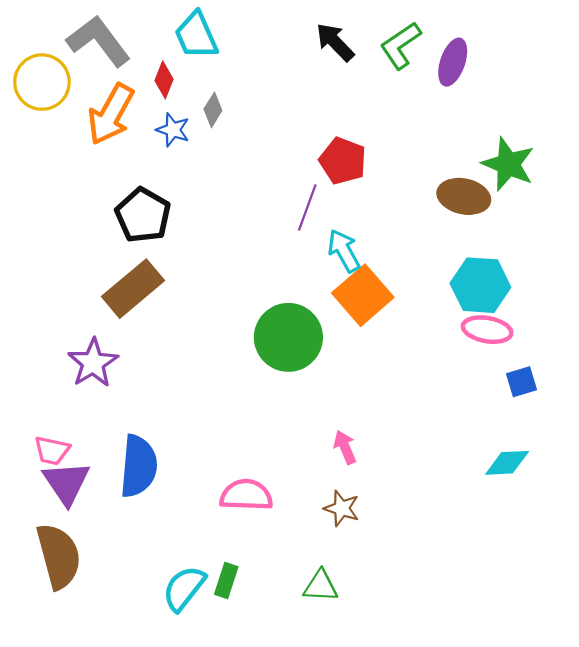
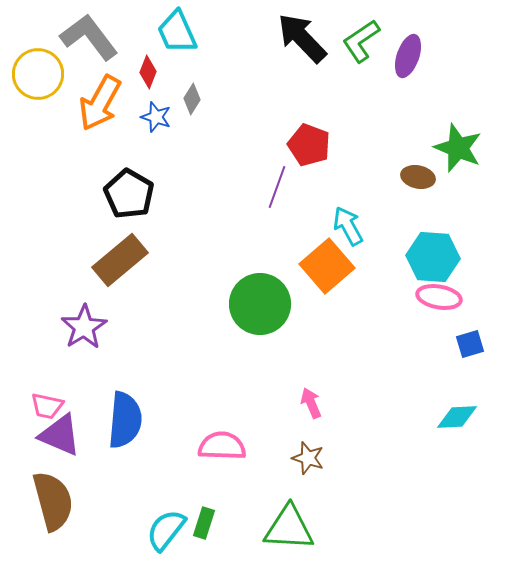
black arrow: (335, 42) -> (302, 38), size x1.4
brown ellipse: (464, 196) -> (418, 177), size x0.7
cyan arrow: (344, 251) -> (348, 226), moved
purple triangle: (66, 483) -> (60, 435), turned -33
green triangle: (321, 586) -> (289, 528), size x1.6

